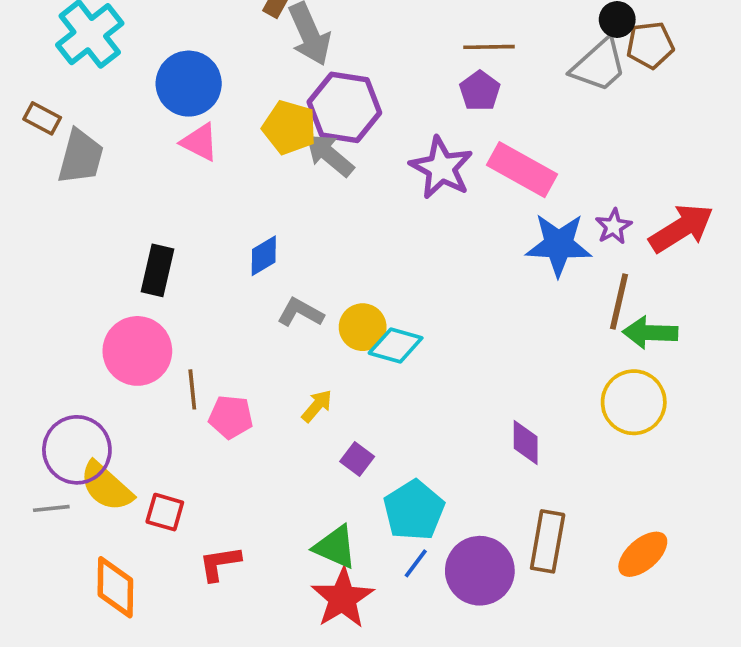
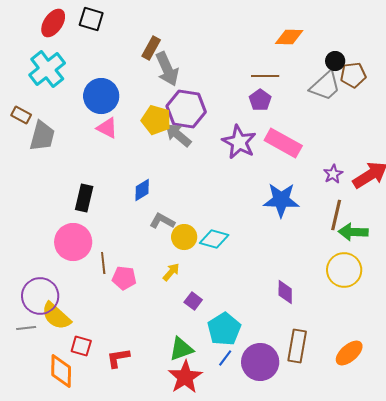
blue star: (559, 245) -> (281, 200), moved
yellow circle: (363, 327) -> (184, 237), moved
red square: (165, 512) -> (81, 346), moved
green triangle: (335, 547) -> (181, 349), turned -44

